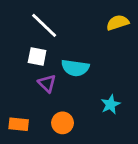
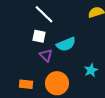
cyan semicircle: (75, 68) -> (66, 44), turned -30
orange circle: (63, 123) -> (57, 83), size x1.5

